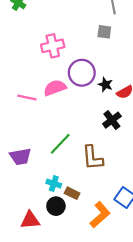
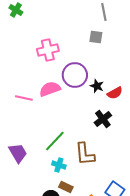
purple trapezoid: (20, 157) -> (18, 153), turned -110
cyan cross: (54, 184) -> (59, 165), moved

